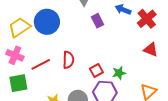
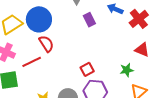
red semicircle: (68, 60) -> (46, 44), moved, turned -36
green star: (119, 73) -> (127, 70), moved

